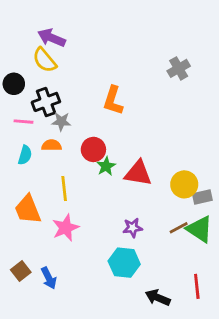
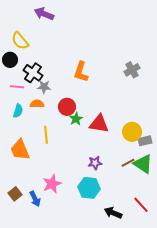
purple arrow: (52, 38) -> (44, 14), moved
yellow semicircle: (45, 60) -> (20, 41), moved
gray cross: (179, 68) -> (132, 70), moved
black cross: (46, 102) -> (33, 73), turned -36
pink star: (65, 228) -> (52, 184), moved
red line: (197, 286) -> (141, 205), turned -36

